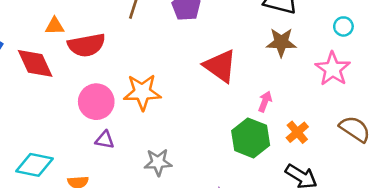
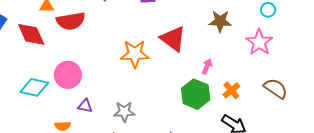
orange star: (142, 92) -> (135, 54), moved
pink circle: (96, 102) -> (68, 75), moved
purple triangle: (105, 140) -> (85, 106), moved
cyan diamond: (34, 165) -> (34, 87), moved

